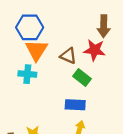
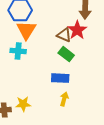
red star: (95, 50) -> (77, 30), turned 30
brown triangle: (68, 56) -> (64, 35), moved

